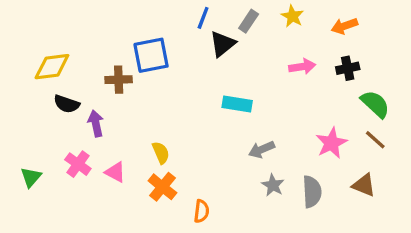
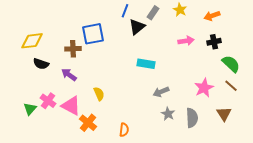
purple arrow: (96, 123) -> (69, 75), moved, turned -42
pink triangle: (115, 172) -> (71, 106), size x1.5
green triangle: (31, 177) -> (30, 109), moved
brown triangle: (364, 185) -> (224, 114), turned 35
orange cross: (162, 187) -> (88, 123), moved

